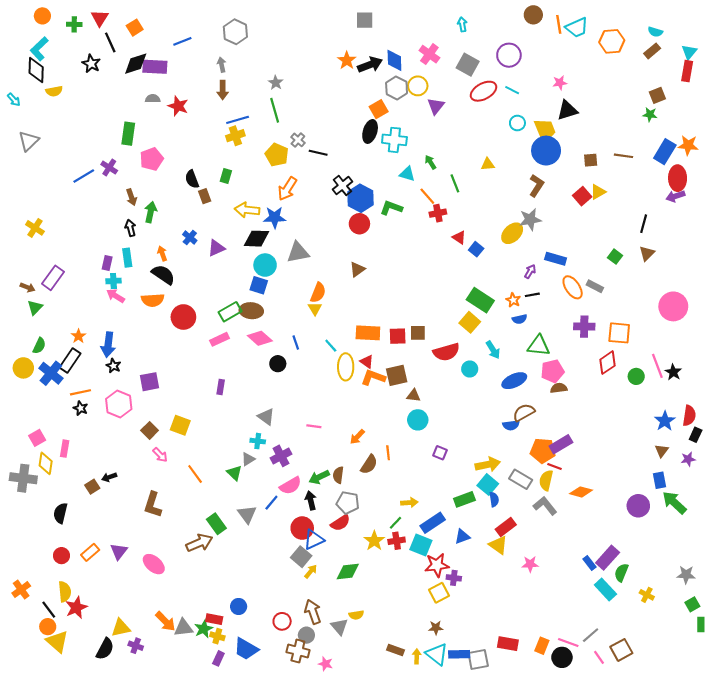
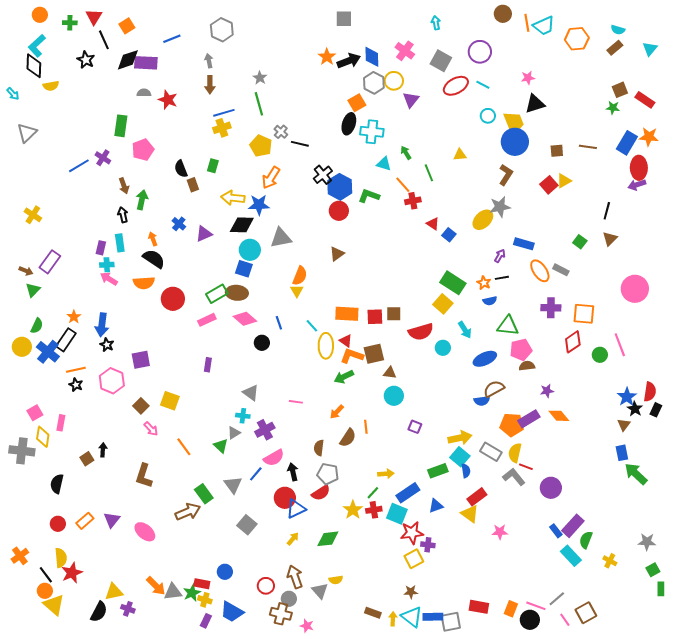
red rectangle: (687, 71) -> (645, 100), moved, turned -66
black star: (673, 372) -> (635, 409), moved
purple star: (688, 459) -> (547, 391), moved
red line: (555, 467) -> (526, 467), moved
black arrow: (109, 477) -> (103, 450), turned 112
green arrow: (319, 477) -> (344, 377), moved
orange diamond: (581, 492) -> (559, 416), moved, turned 35
purple circle: (638, 506) -> (551, 488), moved
gray square: (301, 557) -> (247, 525), moved

